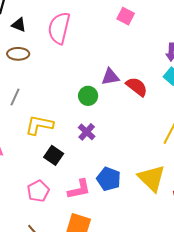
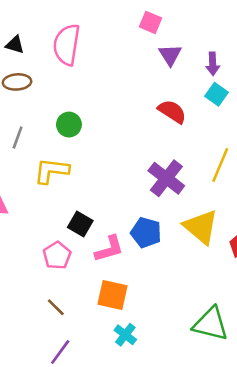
purple triangle: (110, 77) -> (170, 55), moved, turned -48
green circle: (88, 96) -> (69, 125), moved
purple cross: (87, 132) -> (166, 178), moved, size x1.6
black square: (54, 155) -> (80, 224), moved

